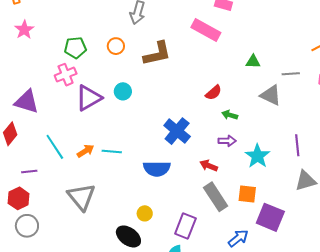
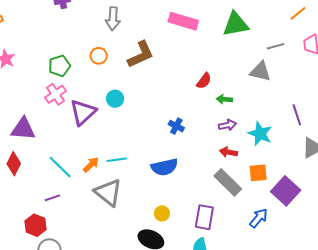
green triangle: (253, 62) -> (236, 24), moved, size x1.8
blue cross: (177, 131) -> (176, 126), size x0.6
red arrow: (209, 166) -> (228, 152), moved
purple line: (29, 172) -> (52, 198), moved
gray triangle: (81, 197) -> (108, 192), moved
purple square: (270, 217) -> (286, 191), turned 32

